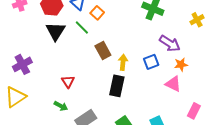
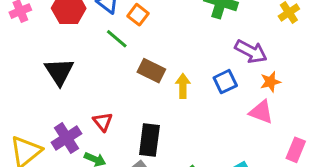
black triangle: (55, 31) -> (59, 72), moved
brown rectangle: (103, 50) -> (151, 71), turned -30
purple cross: (22, 64) -> (66, 138), moved
black rectangle: (117, 86) -> (149, 140), moved

